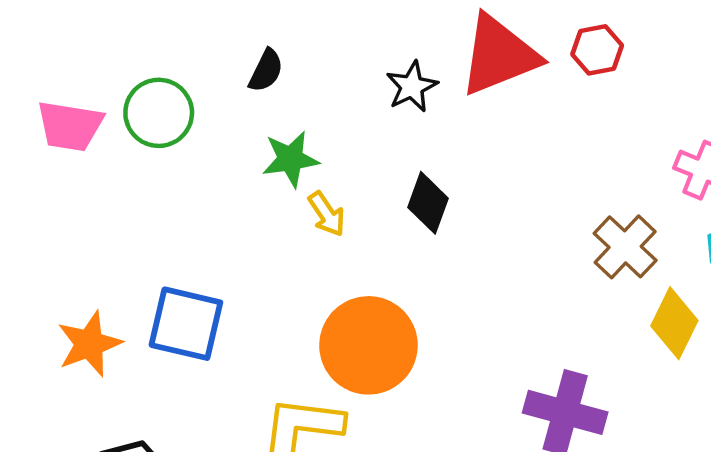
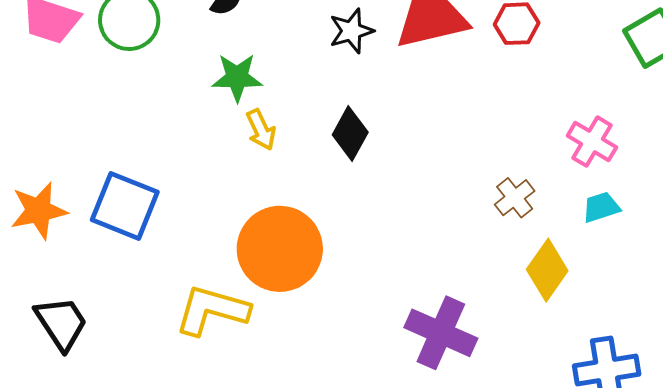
brown cross: (625, 247) -> (515, 198), size x0.7

